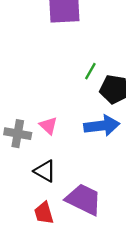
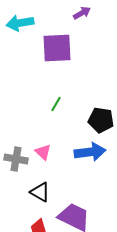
green line: (90, 71) -> (56, 104), moved

